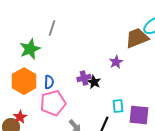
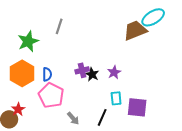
gray line: (52, 28) -> (59, 26), moved
purple star: (116, 62) -> (114, 72), moved
pink pentagon: (53, 103) -> (51, 95), turned -30

